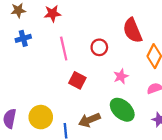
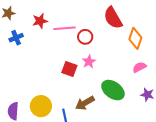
red star: (52, 13) -> (40, 21), moved
pink line: (64, 49) -> (65, 28), moved, turned -75
pink star: (121, 76) -> (89, 62), moved

